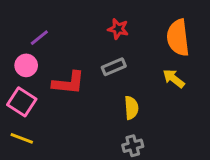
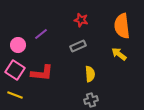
purple line: (39, 38) -> (41, 34), moved
red L-shape: (68, 83) -> (42, 73), moved

